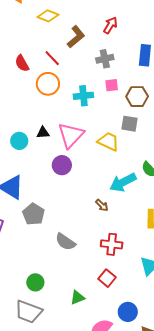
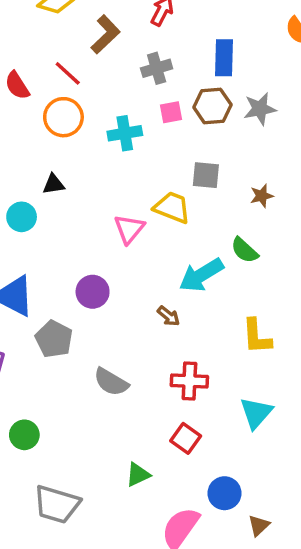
brown hexagon: (137, 97) -> (212, 106), moved
black triangle: (43, 133) -> (54, 184), moved
pink triangle: (71, 135) -> (129, 229), moved, size x0.7
purple circle: (62, 165) -> (93, 292), moved
green circle: (35, 282) -> (24, 435), moved

